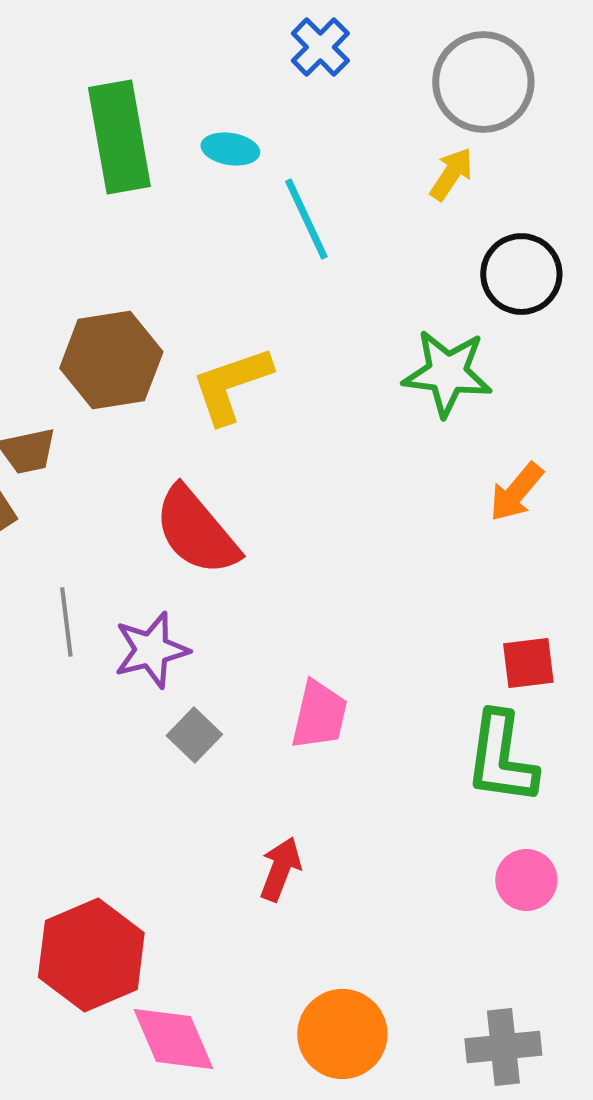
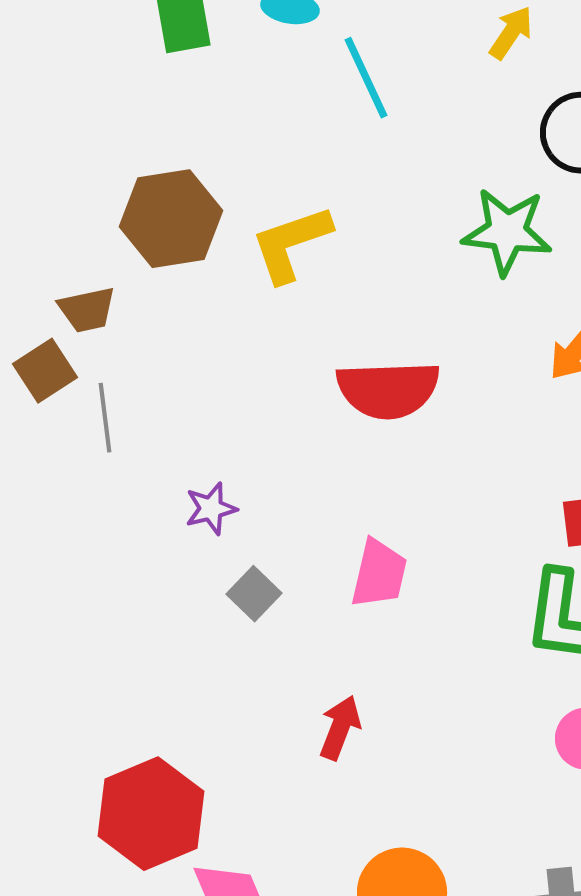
red semicircle: (196, 531) -> (388, 390), moved, turned -52
gray line: (66, 622) -> (105, 418), moved
purple star: (151, 650) -> (211, 509), size x0.7

